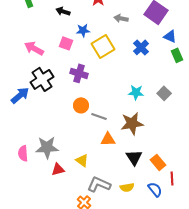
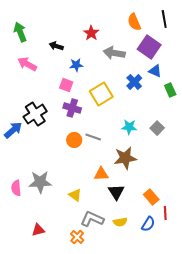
gray arrow: (121, 18) -> (114, 53), size x1.5
blue triangle: (170, 36) -> (155, 71), moved
pink square: (66, 43) -> (66, 85), moved
yellow square: (103, 46) -> (101, 94), moved
pink arrow: (34, 48) -> (27, 64), moved
gray line: (99, 116) -> (93, 137), moved
black triangle: (134, 157) -> (116, 192), moved
red triangle: (58, 169) -> (38, 230), moved
blue semicircle: (155, 189) -> (148, 224), turned 70

